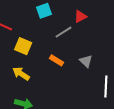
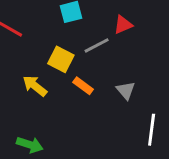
yellow square: (23, 46) -> (61, 59), moved
yellow arrow: (21, 74) -> (35, 86), moved

